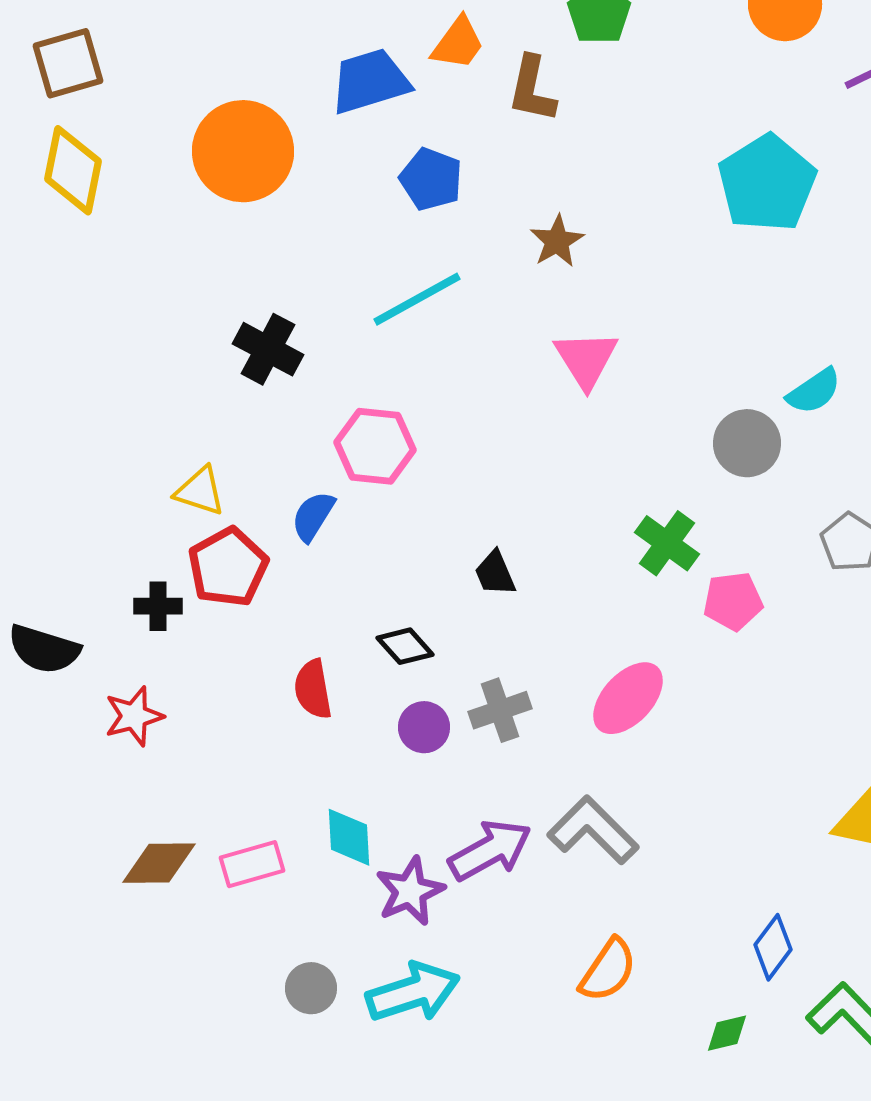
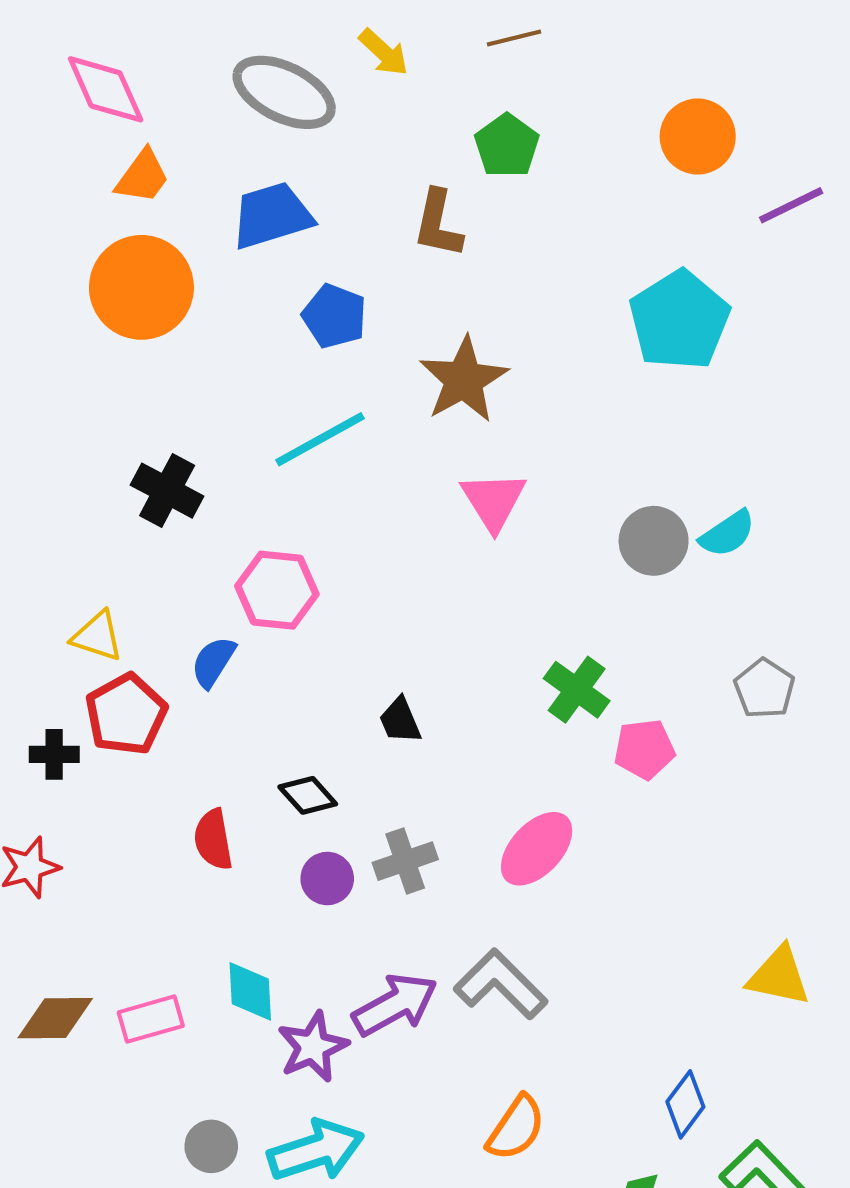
orange trapezoid: (458, 43) -> (142, 177), moved
brown star: (557, 241) -> (464, 380), size x1.6
gray circle: (747, 443) -> (654, 541), moved

